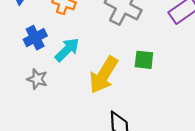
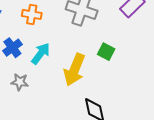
green square: (144, 60) -> (106, 52), turned 30

